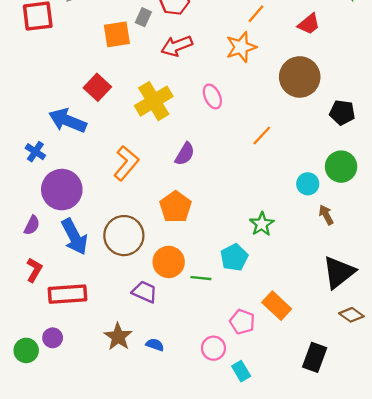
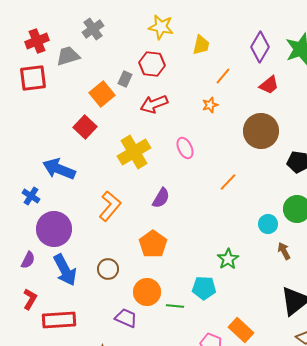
orange square: (117, 34) -> (102, 94), turned -30
orange star: (241, 47) -> (210, 105), size x0.6
red square: (97, 87) -> (85, 127), moved
brown circle: (124, 236) -> (108, 269), size x0.6
cyan pentagon: (234, 257) -> (204, 288), turned 30

